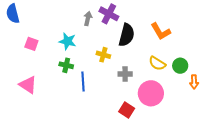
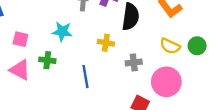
green cross: (66, 65) -> (47, 60), moved
pink triangle: (28, 85) -> (20, 70), moved

